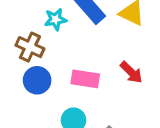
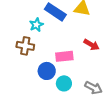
blue circle: (37, 80) -> (47, 71), moved

